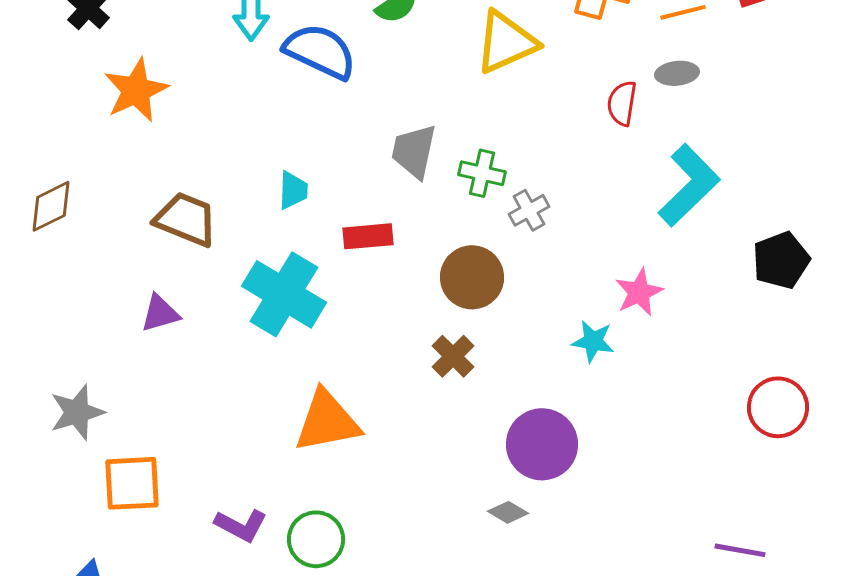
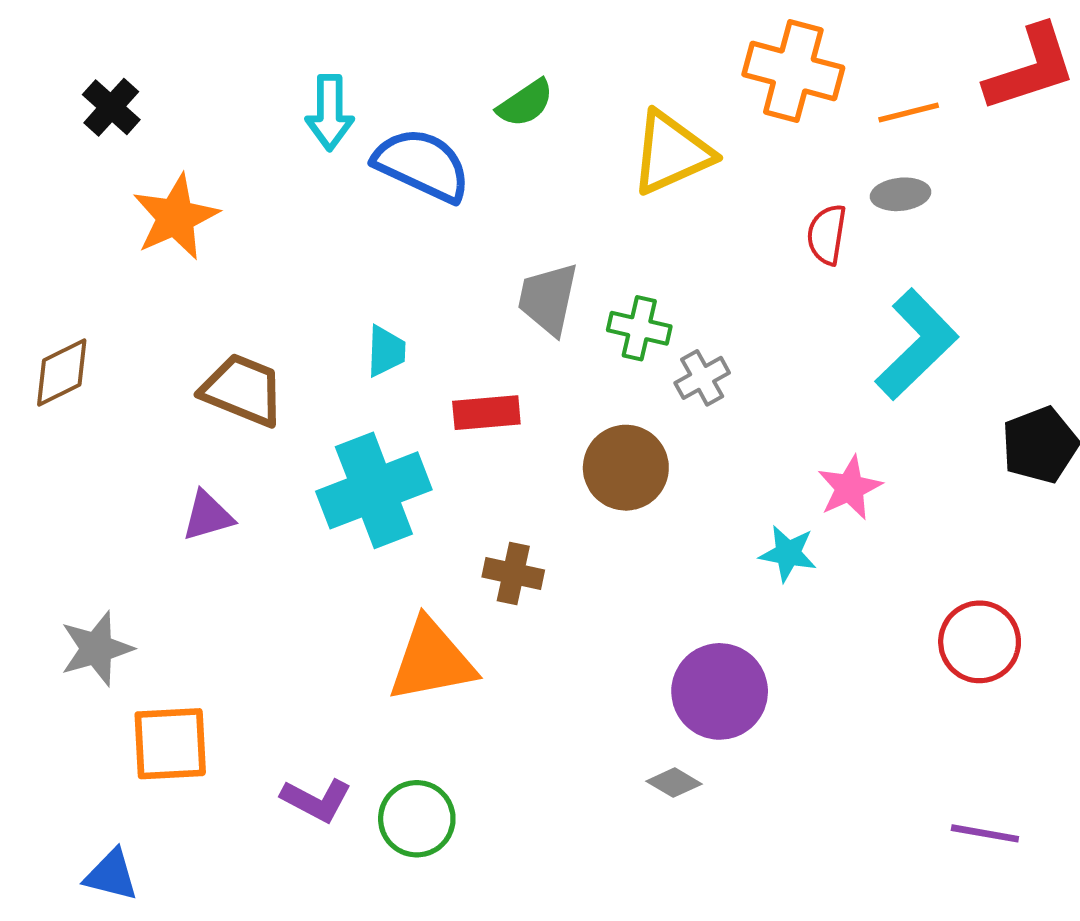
cyan cross: (284, 294) -> (374, 490), turned 38
brown cross: (453, 356) -> (513, 574), moved, turned -33
red circle: (778, 407) -> (980, 642), moved

